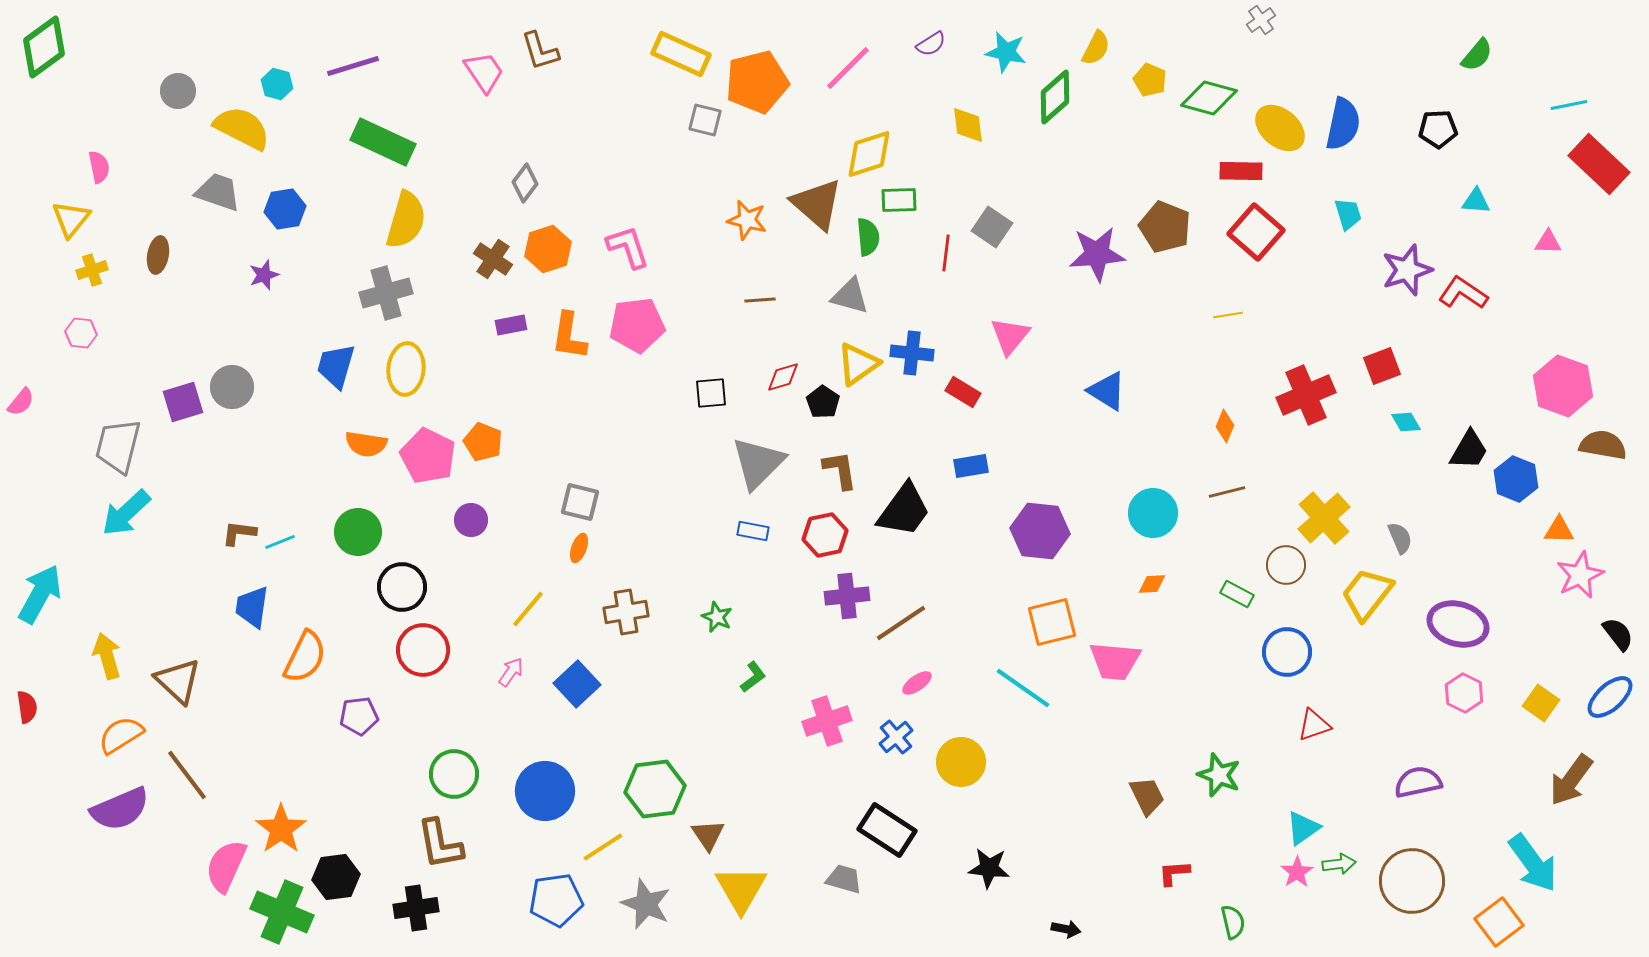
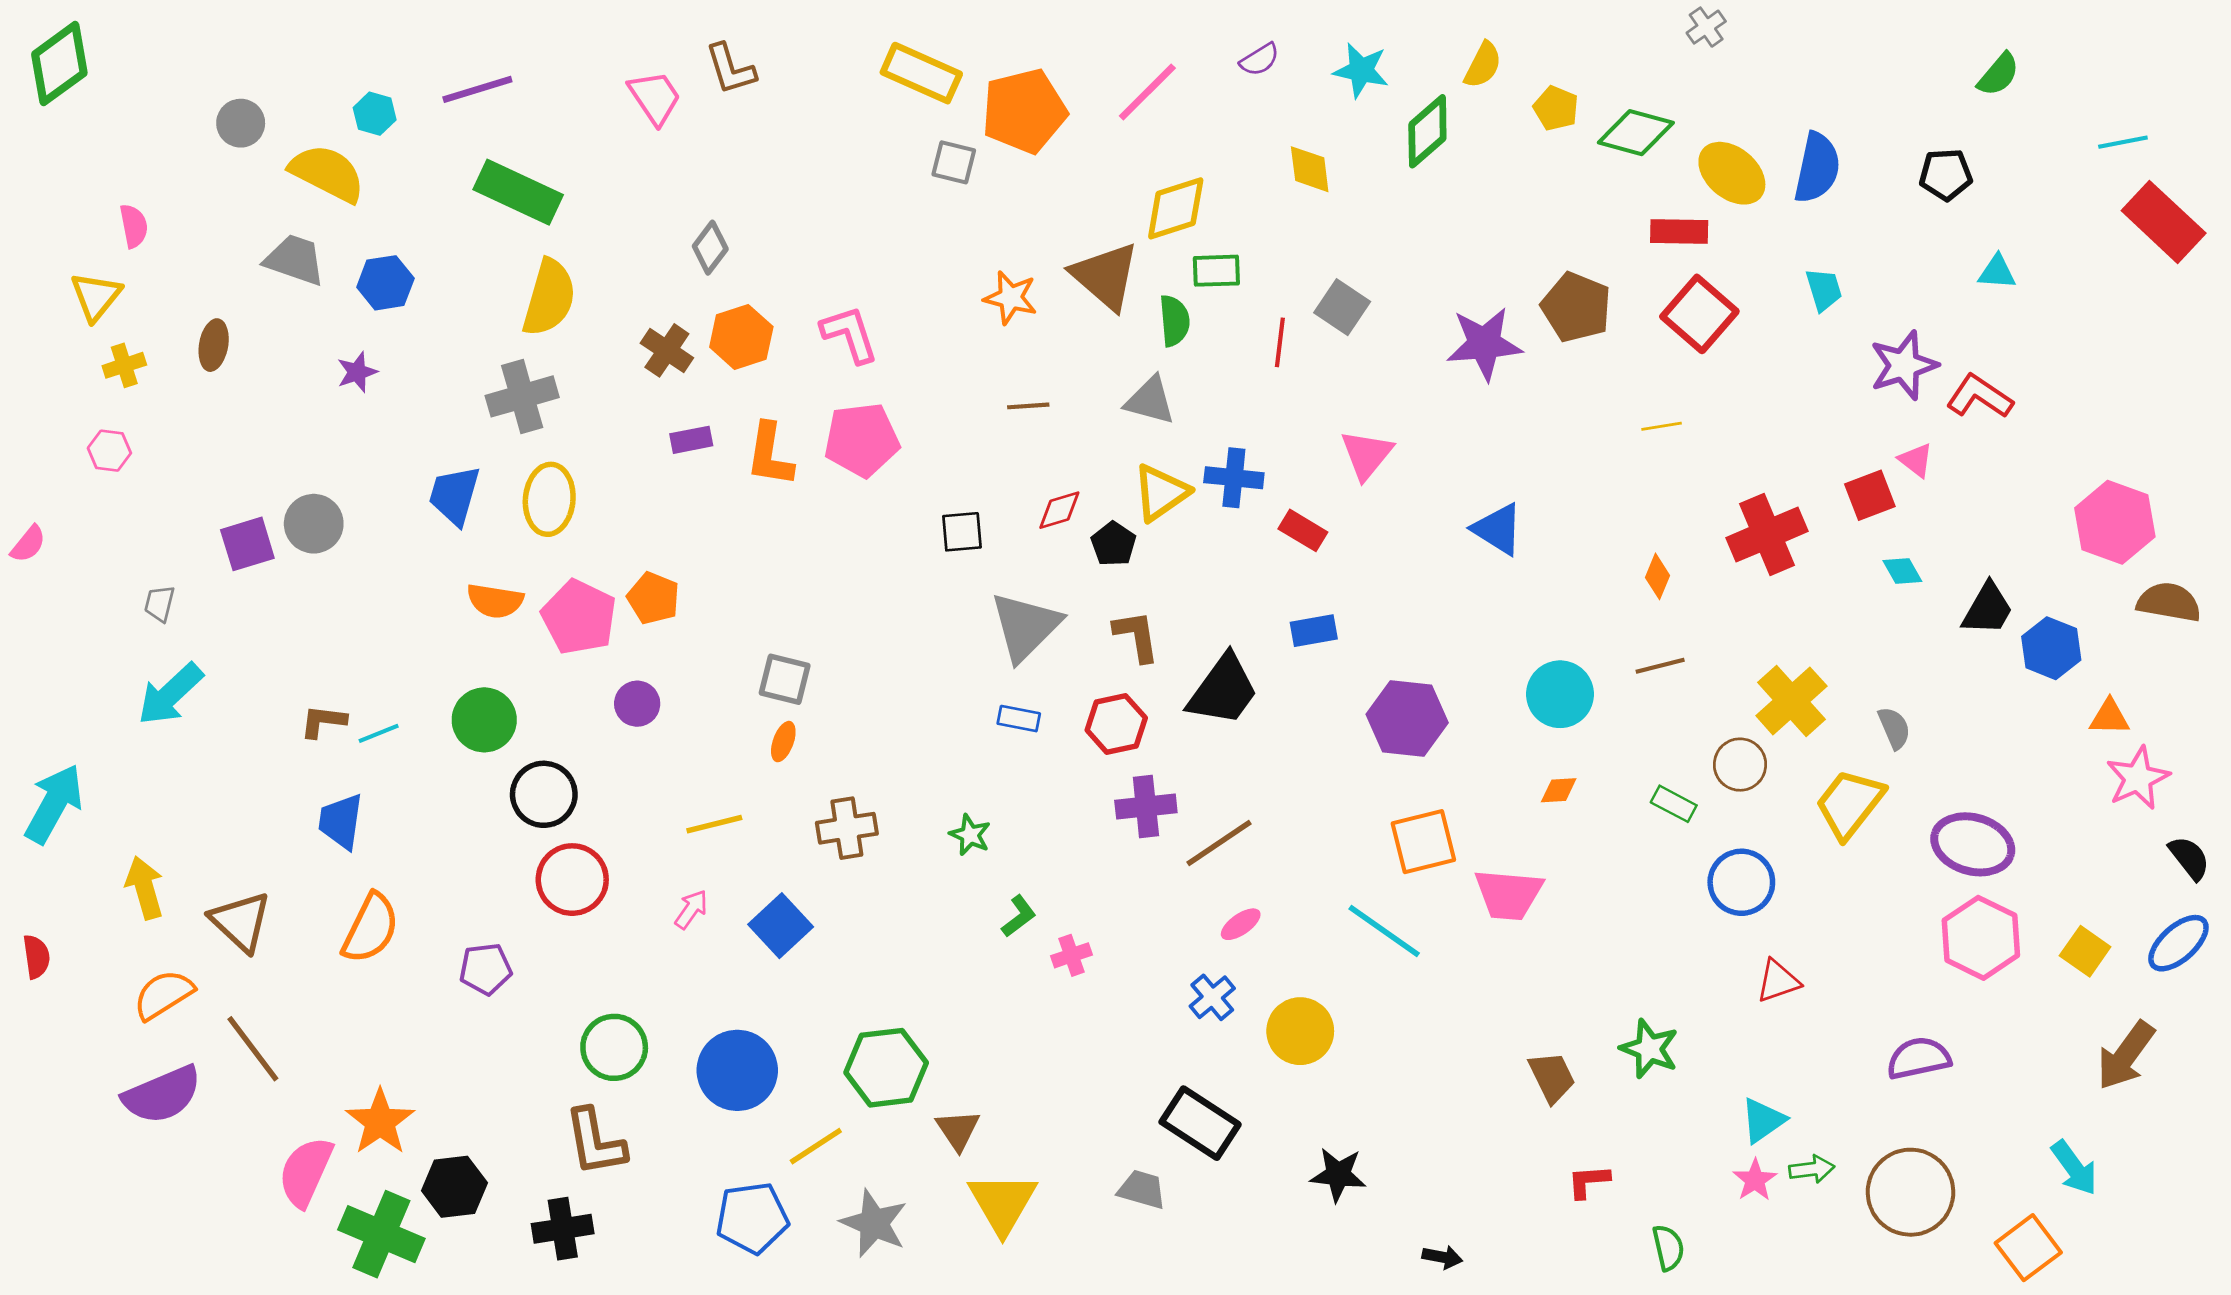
pink triangle: (1548, 242) -> (1916, 460), moved, turned 36
gray trapezoid: (118, 446) -> (159, 604), size x0.5
yellow line: (528, 609) -> (714, 824), turned 36
orange semicircle: (305, 657) -> (371, 928), moved
pink hexagon: (1464, 693) -> (1981, 938), size x1.5
pink cross: (827, 721) -> (1072, 955), moved, size x0.6
cyan arrow: (1533, 863) -> (2074, 1168), size x0.7

